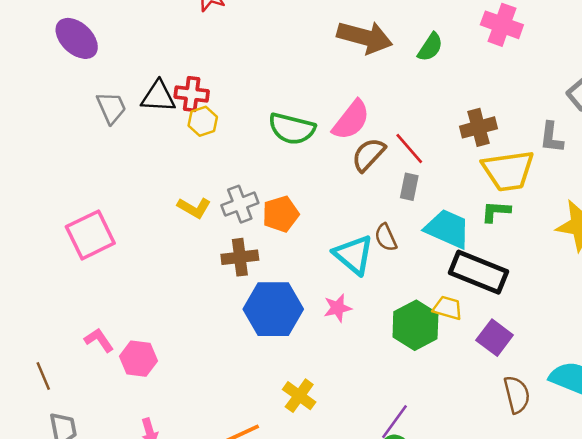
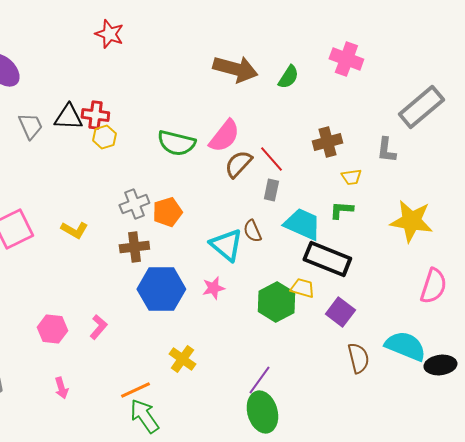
yellow trapezoid: (508, 171) -> (351, 177), size x0.5
yellow L-shape: (194, 208) -> (74, 230), moved
pink L-shape: (99, 340) -> (98, 327), moved, turned 75

